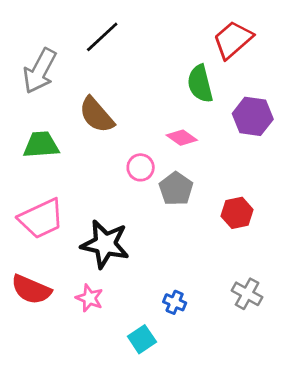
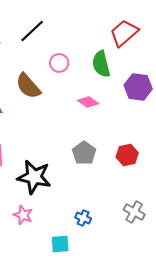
pink circle: (141, 167) -> (59, 63), moved
gray pentagon: (176, 189) -> (84, 153), moved
cyan square: (142, 339) -> (60, 244), turned 30

